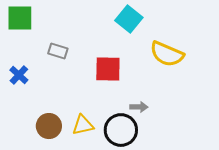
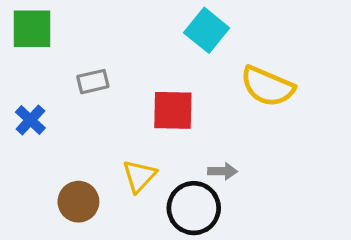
gray rectangle: (58, 51) -> (93, 82), turned -30
yellow triangle: (83, 125) -> (139, 176), moved, turned -35

